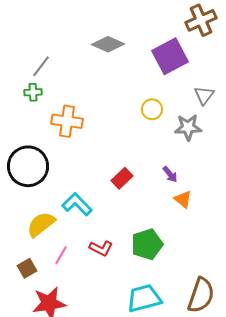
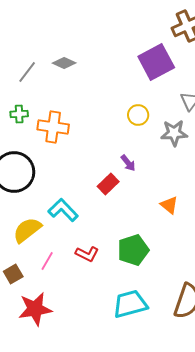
gray diamond: (108, 44) -> (64, 63), moved, size x0.7
green cross: (33, 92) -> (19, 114), moved
purple arrow: (170, 174) -> (128, 163), moved

